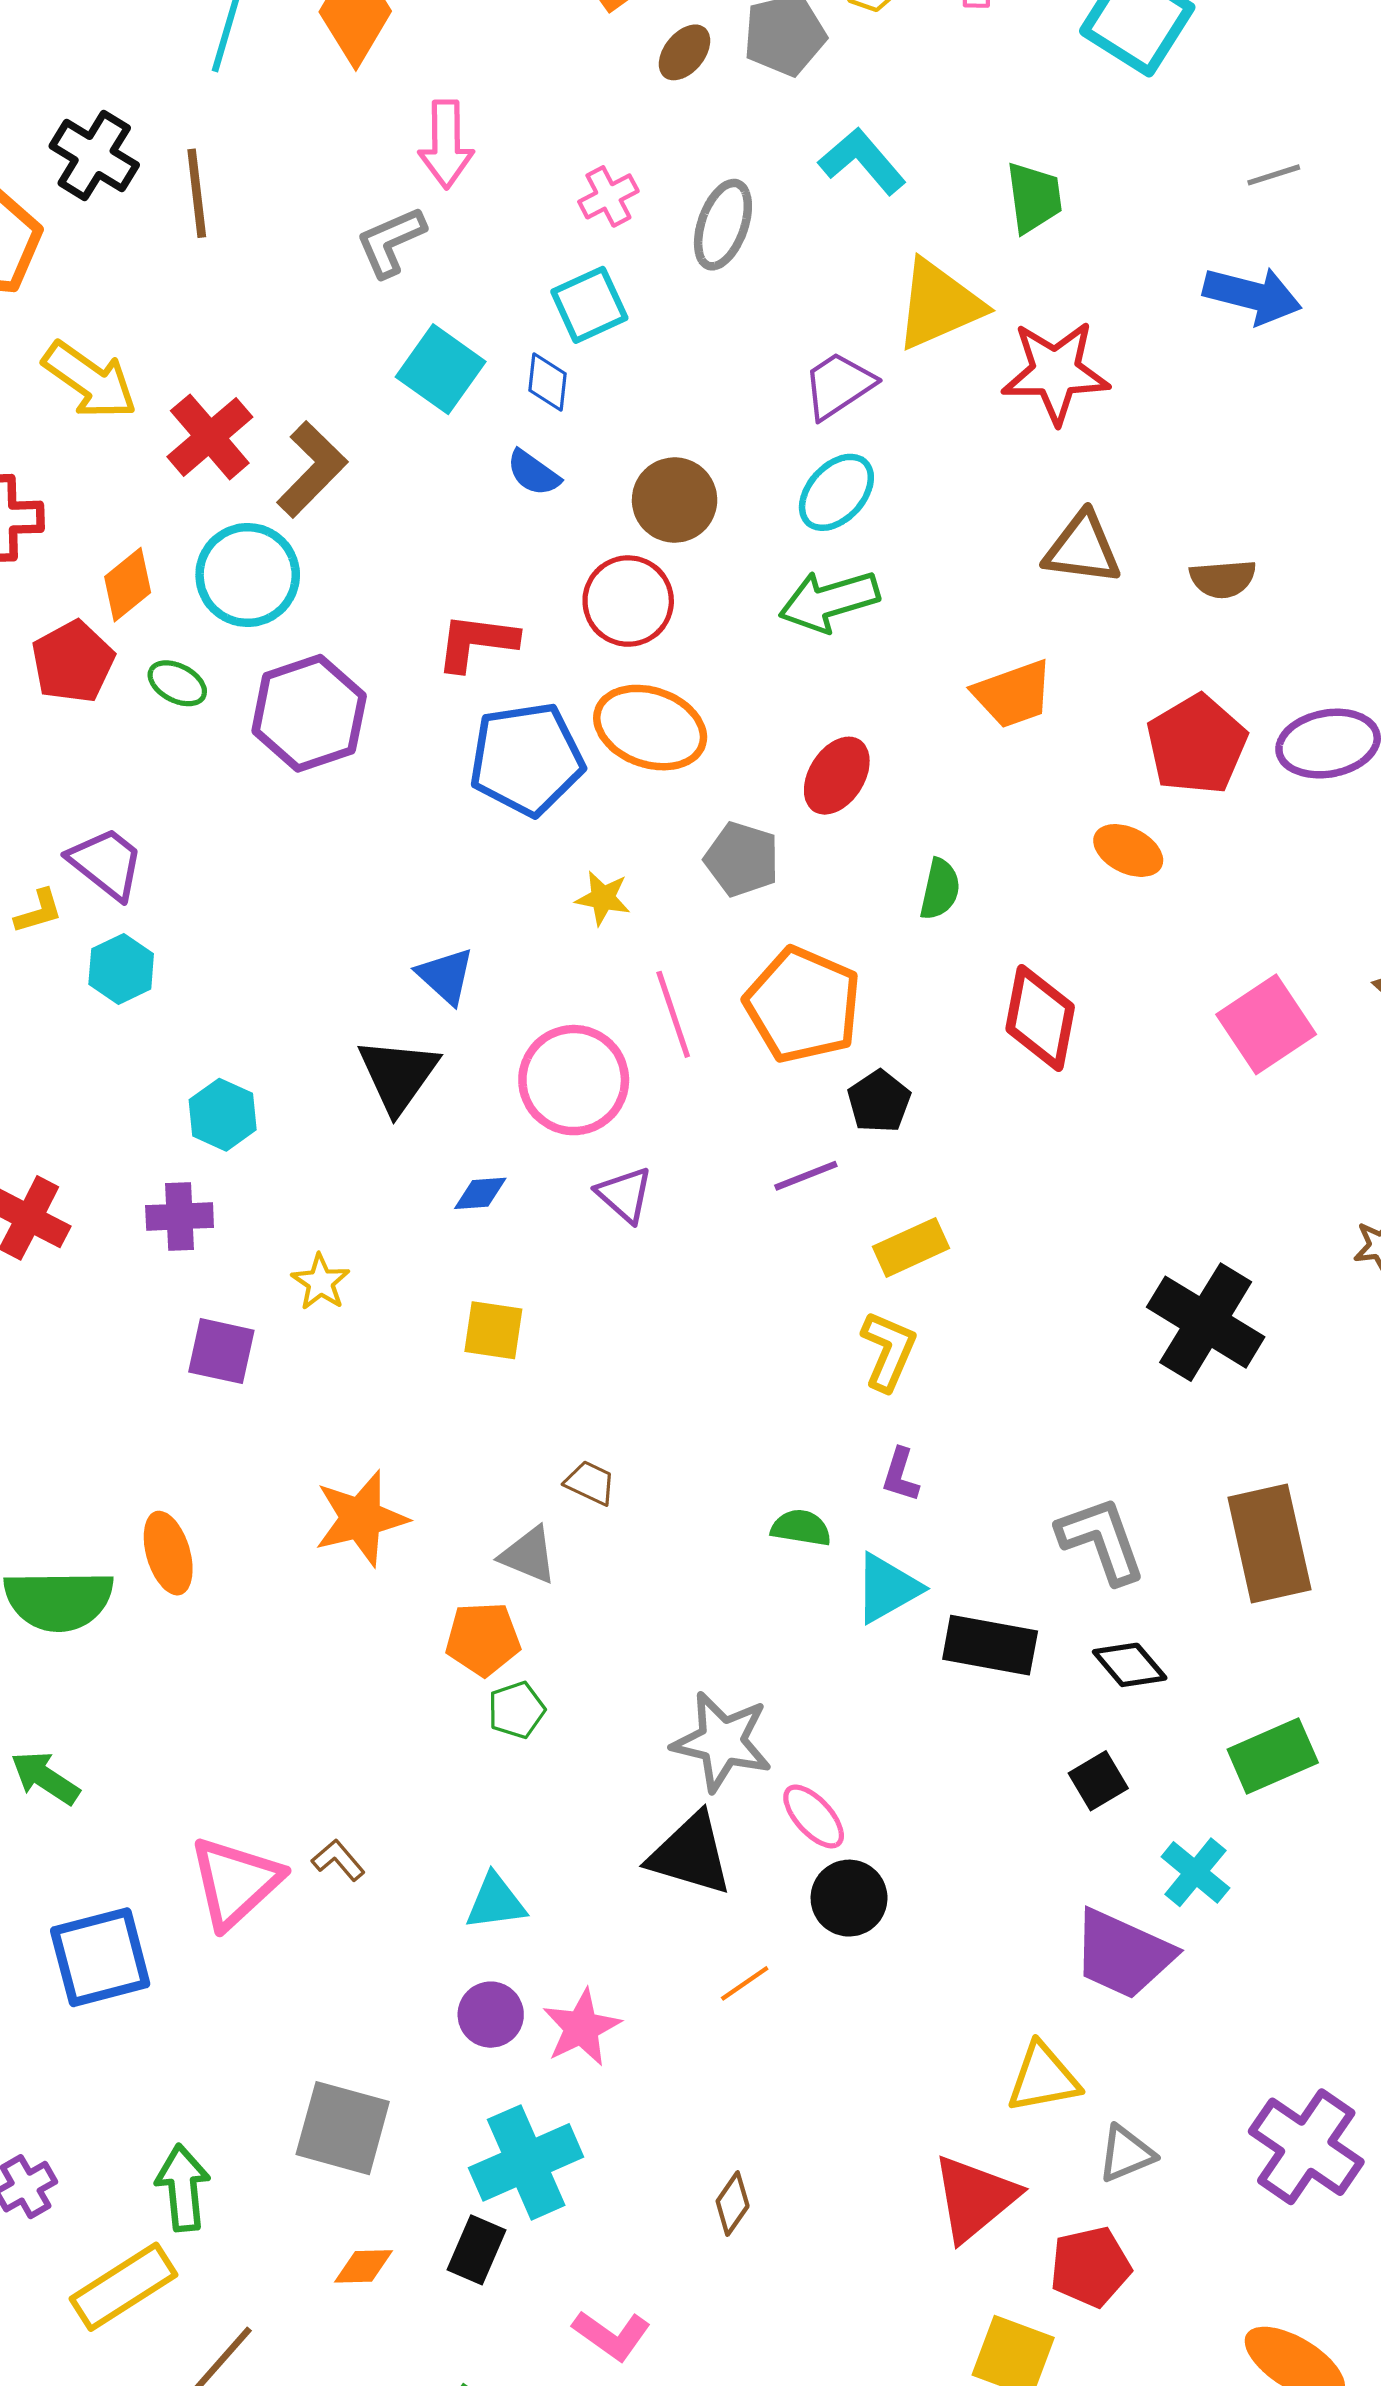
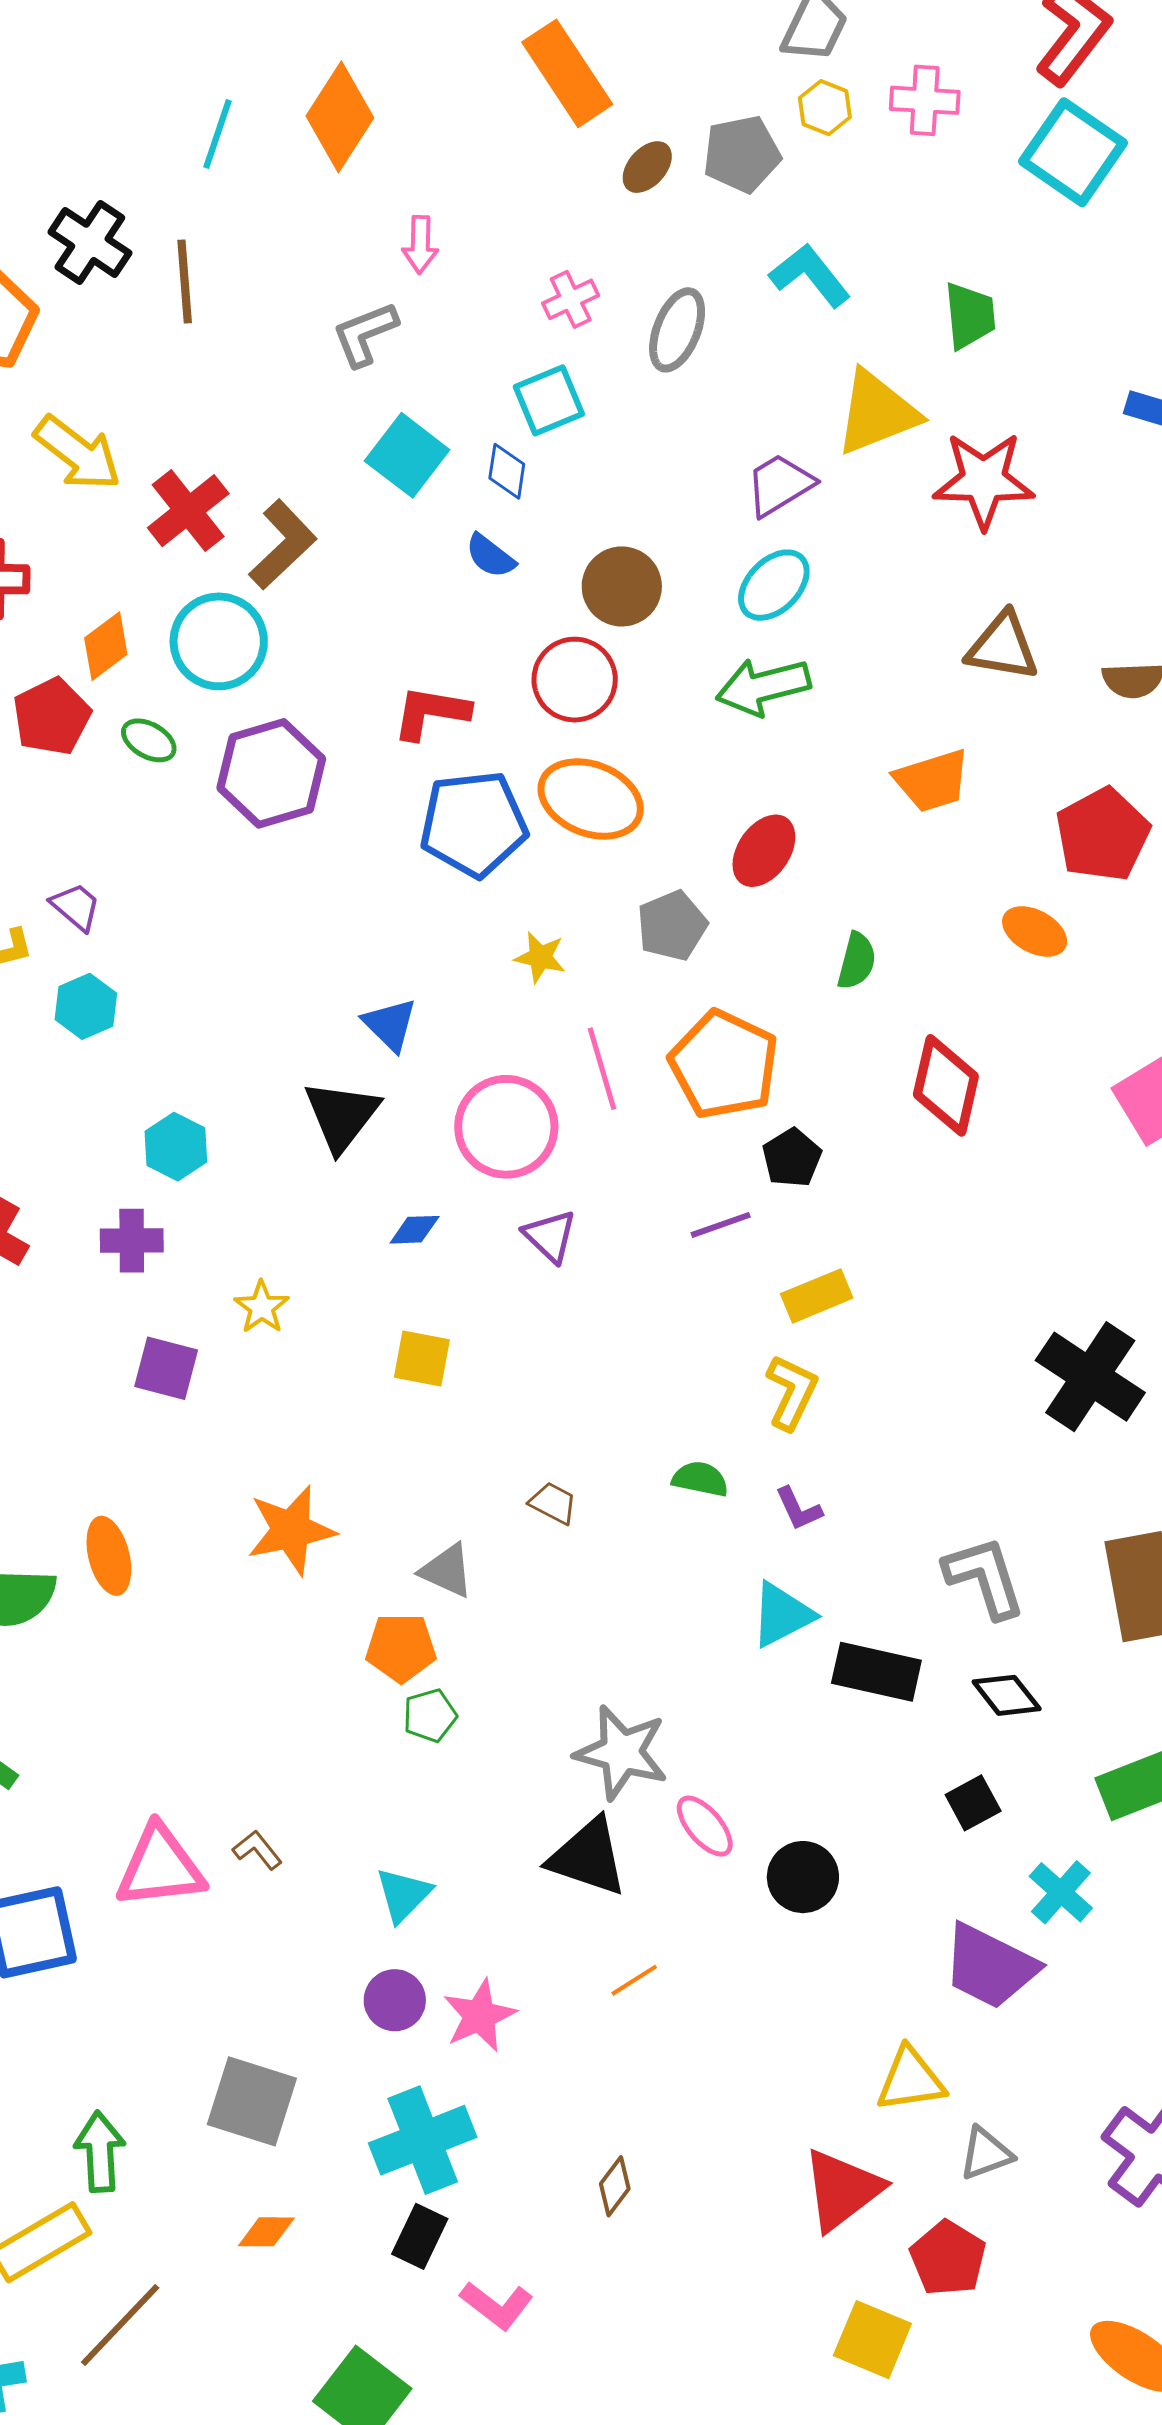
pink arrow: (446, 144) -> (420, 245), size x0.7
gray pentagon: (742, 859) -> (672, 926), turned 30
purple trapezoid: (106, 863) -> (76, 907), size x0.7
purple L-shape: (901, 1475) -> (799, 1509), turned -44
brown trapezoid: (590, 1483) -> (553, 1503), moved
green semicircle: (801, 1528) -> (700, 1479), moved
pink triangle: (235, 1882) -> (160, 1867), turned 34
black circle: (849, 1898) -> (803, 1877), moved
cyan triangle: (496, 1902) -> (403, 1895), turned -40
black rectangle: (476, 2250) -> (420, 2236), moved
red pentagon: (1090, 2267) -> (948, 2258), turned -30

